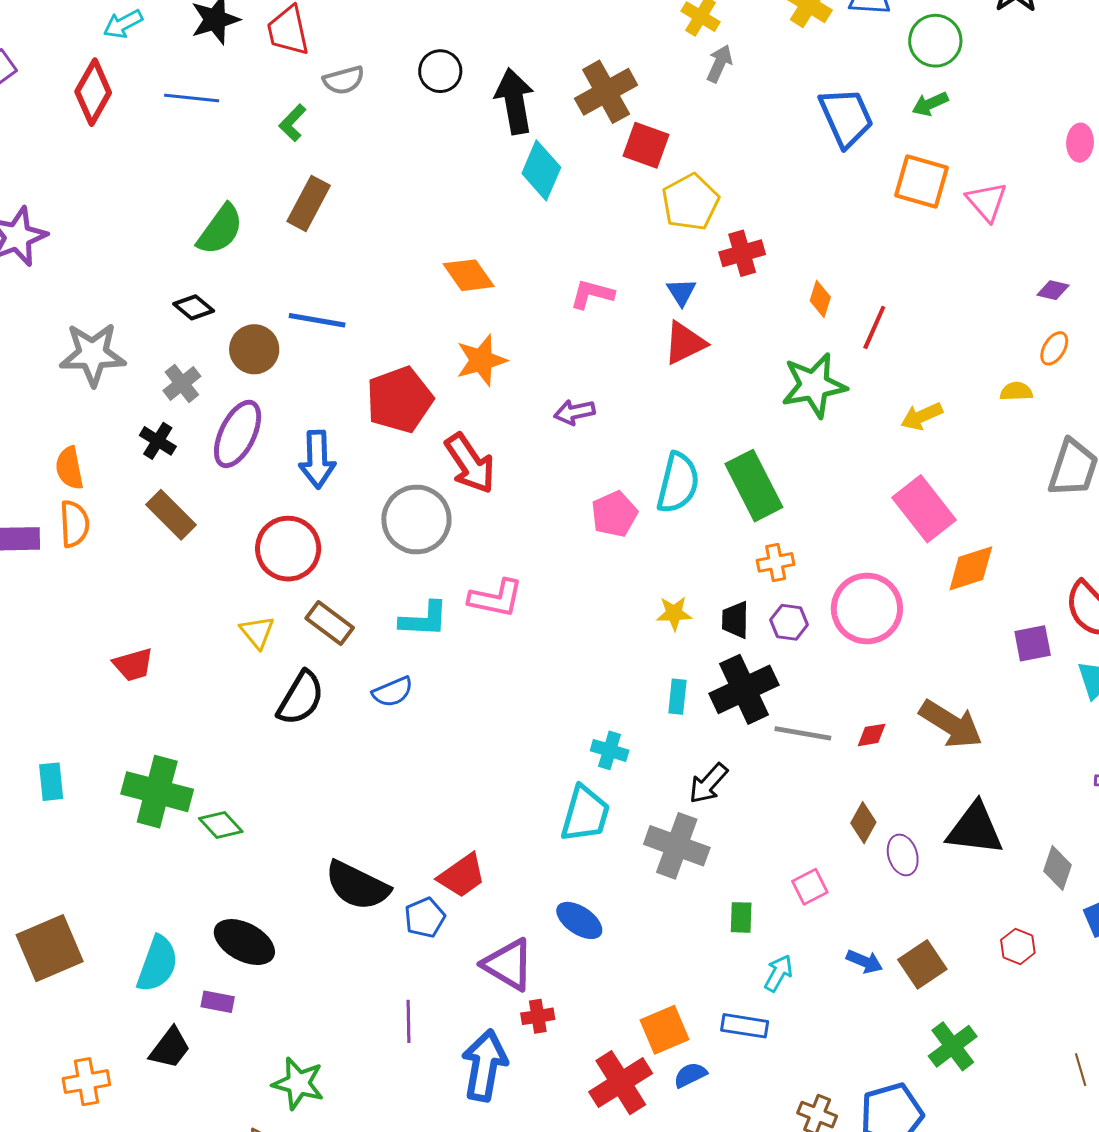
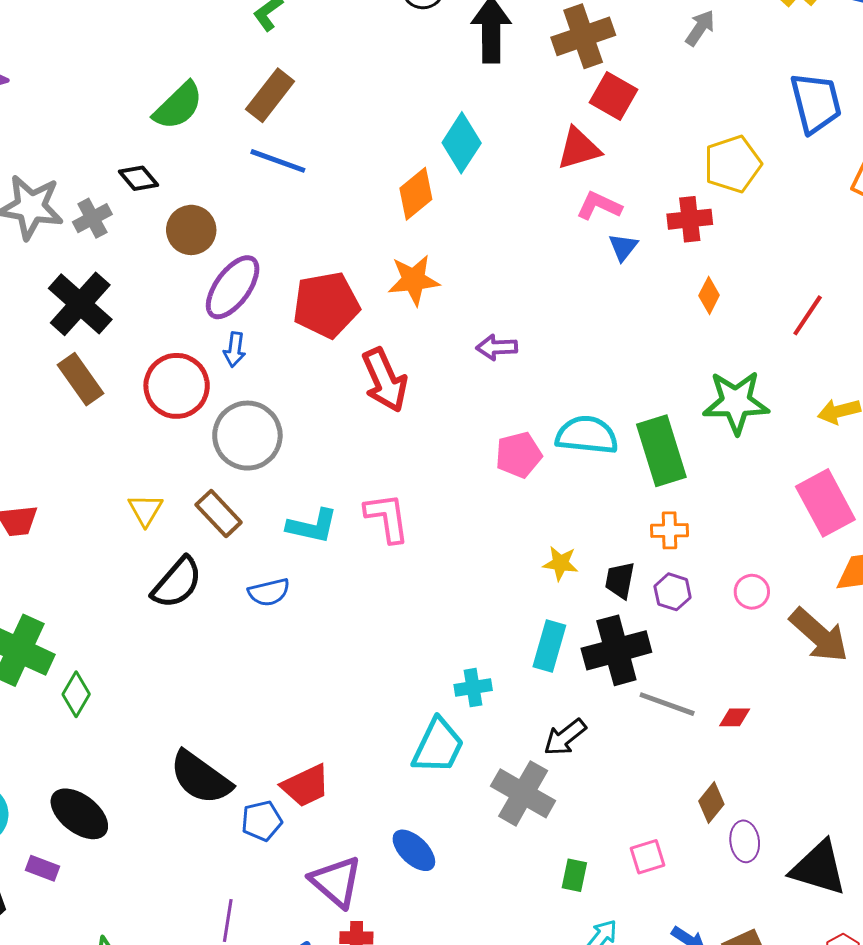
cyan diamond: (541, 170) -> (462, 143), moved
yellow pentagon: (690, 202) -> (733, 164), moved
orange diamond: (469, 275) -> (416, 194), turned 76
pink L-shape: (592, 294) -> (599, 206), moved
orange diamond: (820, 299) -> (709, 295), moved
blue line: (317, 320) -> (278, 161), moved
red triangle: (685, 343) -> (579, 149), moved
gray cross: (182, 383) -> (92, 218), moved
green star: (814, 385) -> (736, 402), moved
purple ellipse: (238, 434) -> (233, 287), moved
black cross: (158, 441) -> (80, 304), size x1.8
blue arrow: (317, 459) -> (235, 350), size x0.6
cyan semicircle: (678, 483) -> (587, 435), turned -108
gray circle: (416, 520) -> (247, 436), moved
red circle: (288, 549) -> (177, 386), moved
pink L-shape: (496, 598) -> (387, 518), turned -120
pink circle: (867, 609) -> (752, 592), size x0.5
cyan rectangle: (677, 697) -> (549, 646), size x1.4
brown arrow: (951, 724) -> (819, 635), moved
cyan cross: (610, 750) -> (473, 688), turned -36
green diamond: (221, 825) -> (76, 694), turned 63
black triangle: (975, 829) -> (819, 868), moved

